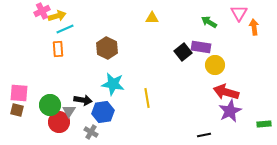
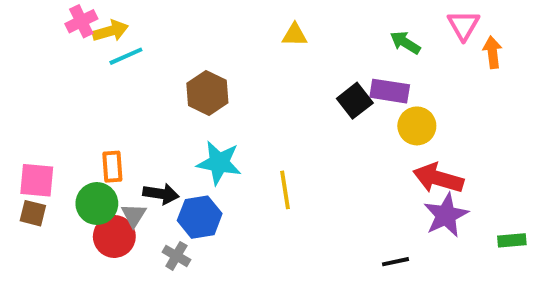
orange rectangle: (58, 49) -> (112, 167), moved

